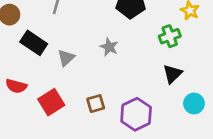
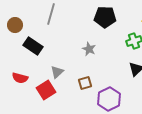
gray triangle: (66, 58) -> (57, 72), moved
brown square: (96, 104) -> (85, 83), moved

